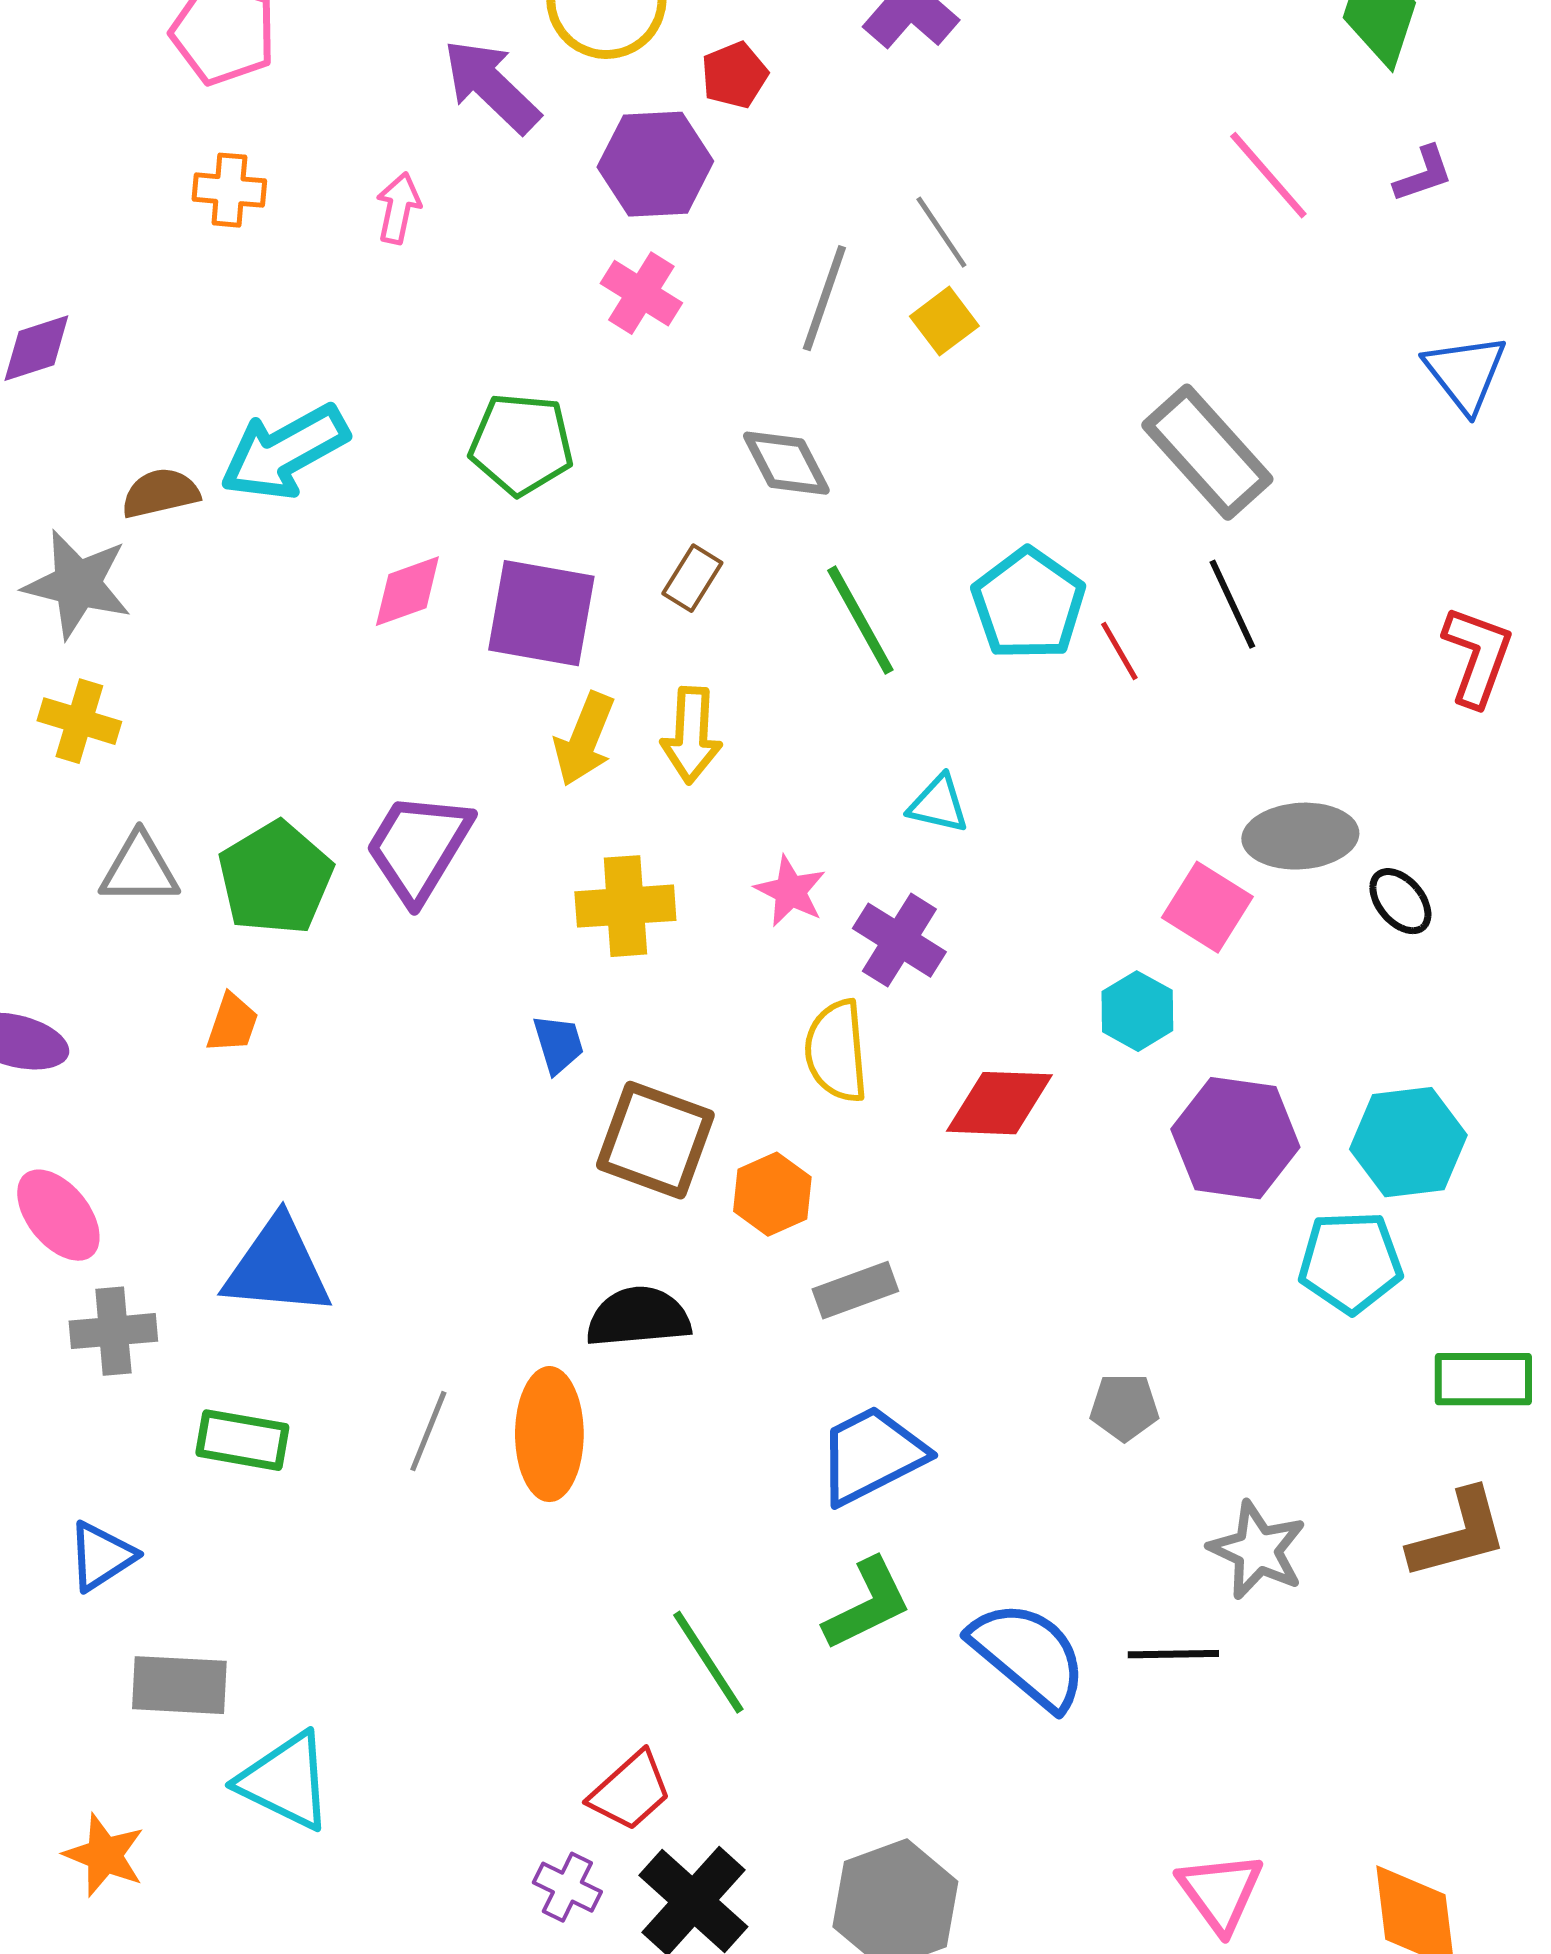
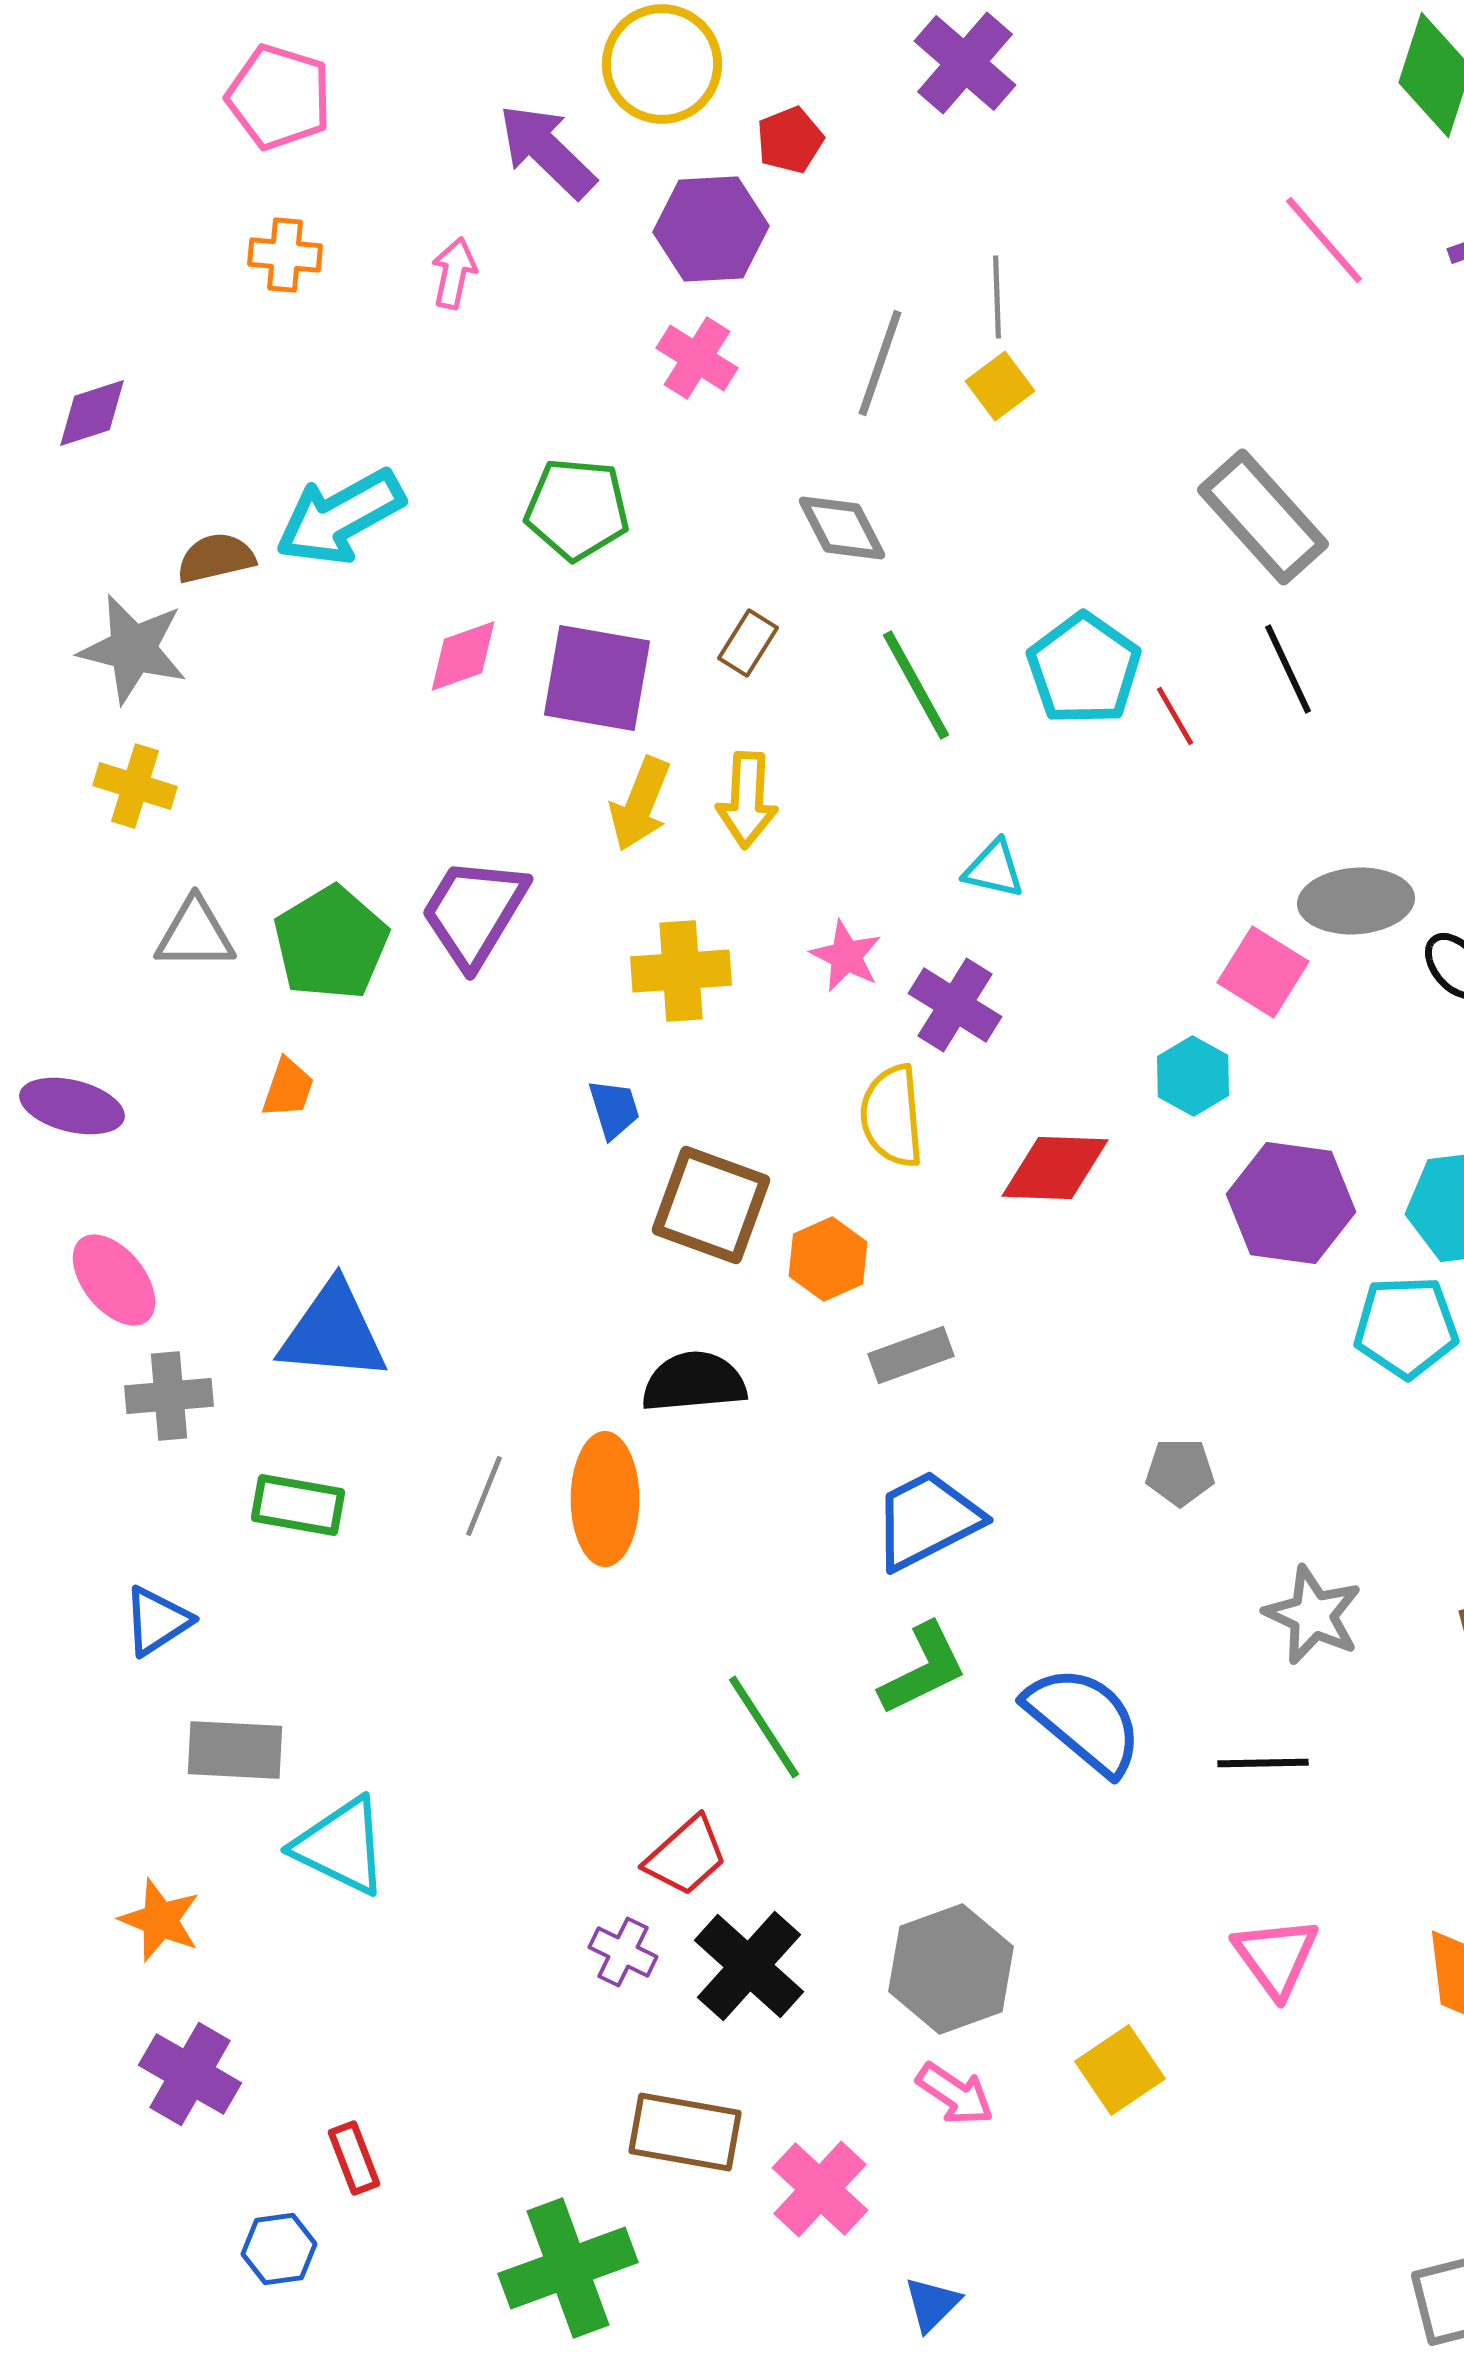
gray line: (941, 232) -> (997, 297), turned 32
black line: (1173, 1654) -> (1263, 1763), moved

